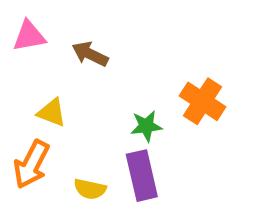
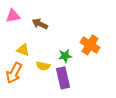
yellow semicircle: (90, 189) -> (43, 66), moved

